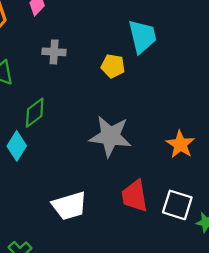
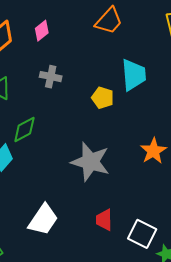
orange star: (180, 144) -> (153, 151), moved
red trapezoid: (135, 196) -> (104, 220), size x0.7
white trapezoid: (69, 206) -> (43, 220), turned -48

